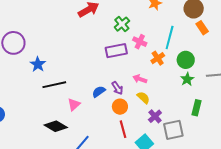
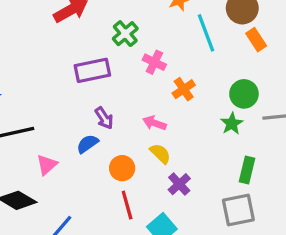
cyan line: (170, 38) -> (206, 33), moved, turned -35
purple rectangle: (116, 51) -> (92, 70), moved
green circle: (186, 60) -> (244, 94), moved
purple arrow: (117, 88) -> (104, 118), moved
gray square: (173, 130) -> (238, 210), moved

